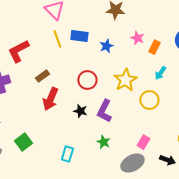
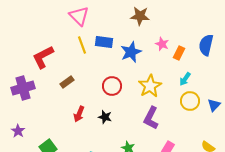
blue star: (106, 46) -> (131, 52), size x1.5
red arrow: (50, 99) -> (79, 114), moved, size x0.7
yellow circle: (149, 100) -> (190, 101), moved
purple L-shape: (104, 111) -> (151, 118), moved

